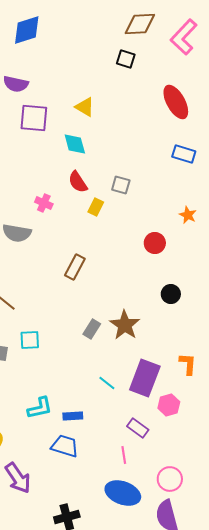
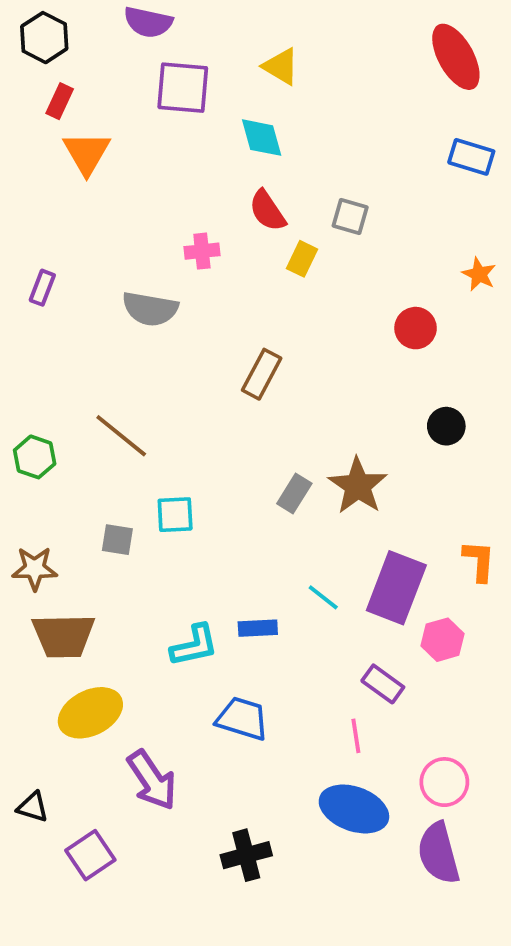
pink cross: (44, 203) -> (202, 251), turned -30
blue rectangle: (73, 416) -> (258, 628), moved

